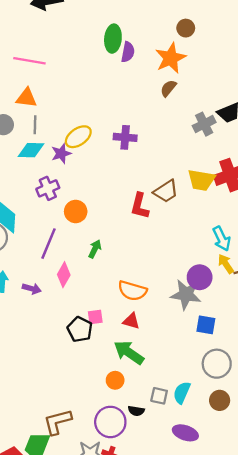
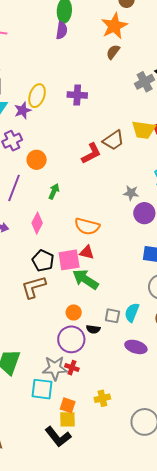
purple semicircle: (128, 52) -> (62, 30), moved
yellow ellipse: (78, 137) -> (37, 96), turned -35
red L-shape: (140, 206) -> (91, 153), turned -130
pink diamond: (64, 275) -> (37, 223), moved
gray star: (186, 294) -> (131, 193), moved, size x0.6
pink square: (95, 317) -> (69, 260), moved, size x1.6
orange circle: (115, 380) -> (74, 312), moved
brown L-shape: (58, 422) -> (34, 287), moved

